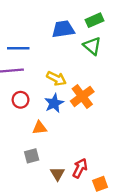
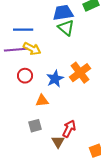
green triangle: (92, 46) -> (66, 28), moved
yellow arrow: (56, 78) -> (32, 49), moved
red arrow: (80, 168) -> (69, 129), moved

